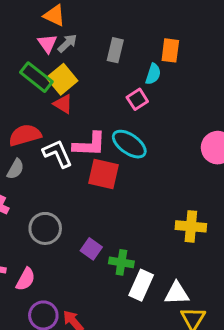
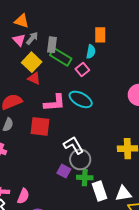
gray rectangle: (115, 50) -> (52, 45), moved
green rectangle: (36, 77) -> (61, 57), moved
white L-shape: (57, 154) -> (74, 145), moved
red square: (104, 174) -> (40, 126), moved
gray circle: (45, 228) -> (80, 159), moved
white rectangle: (141, 285) -> (99, 191), turned -36

